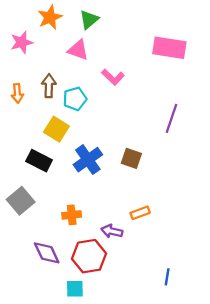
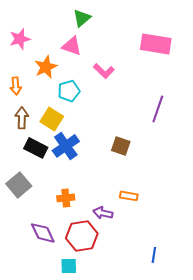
orange star: (50, 17) -> (46, 67), moved
brown arrow: (49, 86) -> (22, 118), moved
blue cross: (88, 160) -> (66, 146), moved
orange rectangle: (140, 213) -> (129, 196), turned 30

